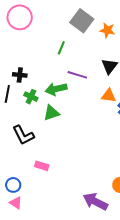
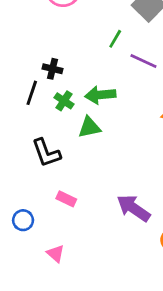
purple line: (77, 75) -> (143, 61), moved
purple arrow: (95, 202) -> (134, 208), moved
pink triangle: (16, 203) -> (56, 254), moved

